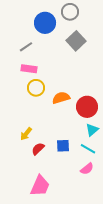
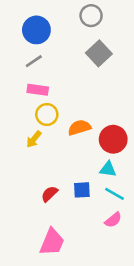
blue circle: (45, 23) -> (36, 30), moved
cyan triangle: (92, 130) -> (108, 169), moved, turned 48
yellow arrow: (26, 134) -> (34, 139), moved

